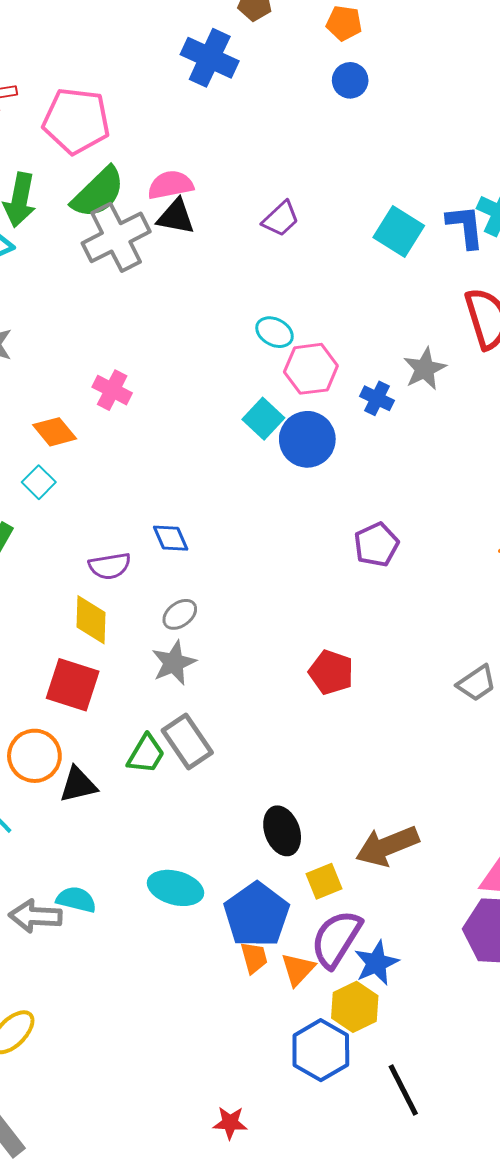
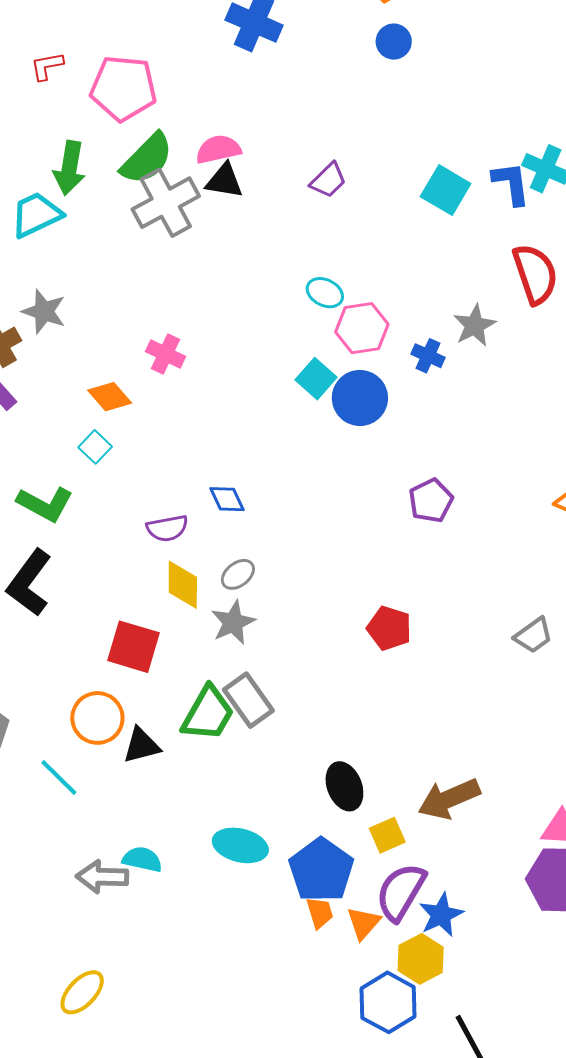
yellow diamond: (91, 620) -> (183, 585), moved
green trapezoid: (146, 754) -> (208, 714), size x1.4

